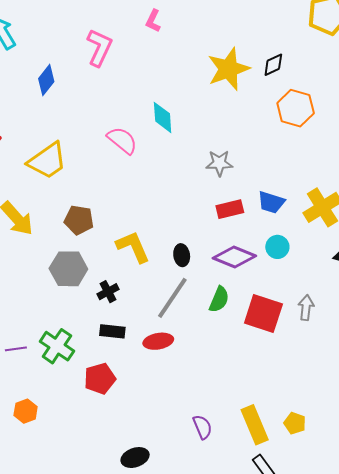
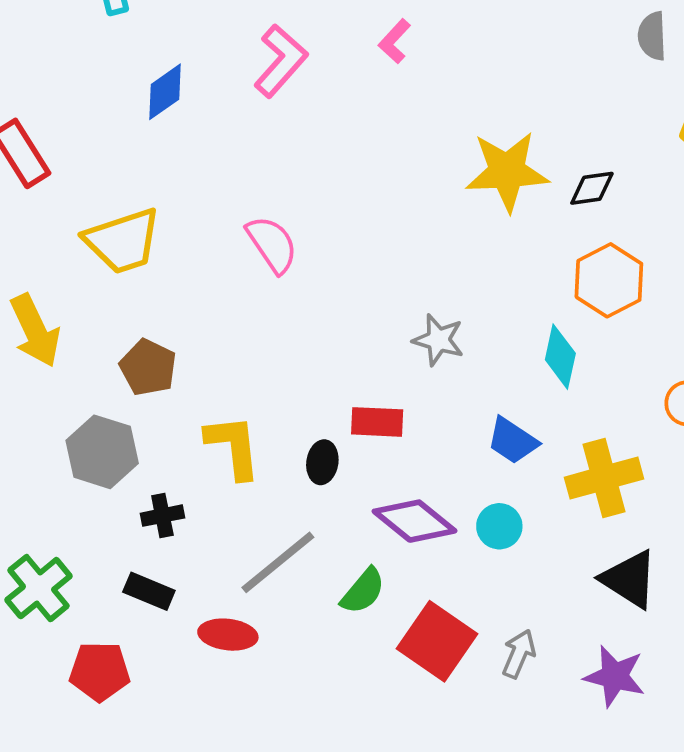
cyan diamond: (163, 117) -> (560, 357), moved
red rectangle: (230, 209) -> (377, 422), moved
black ellipse: (182, 255) -> (322, 462), moved

